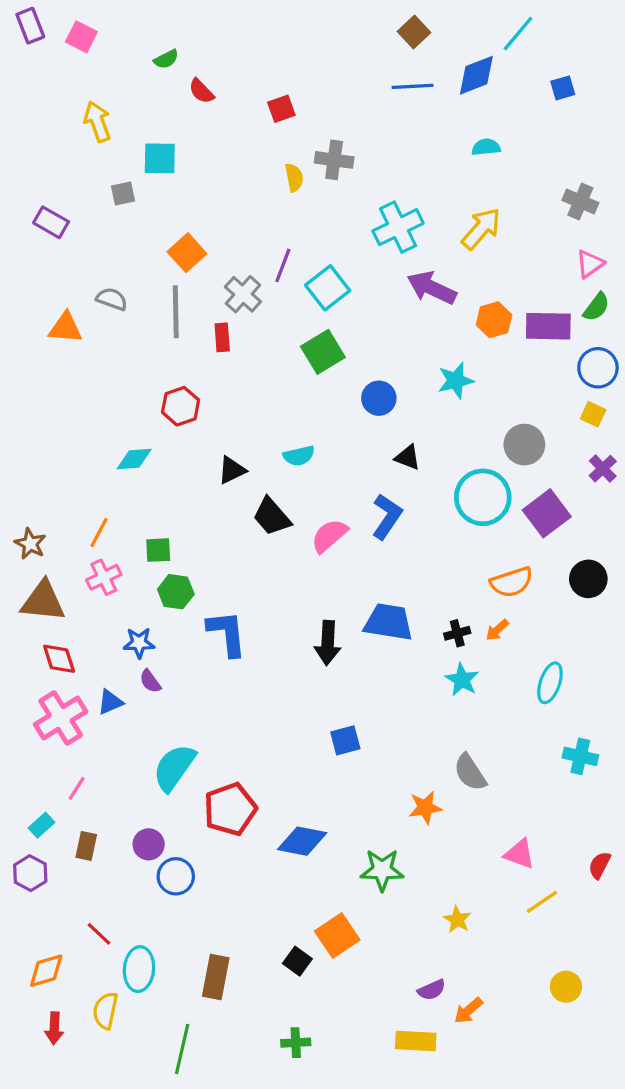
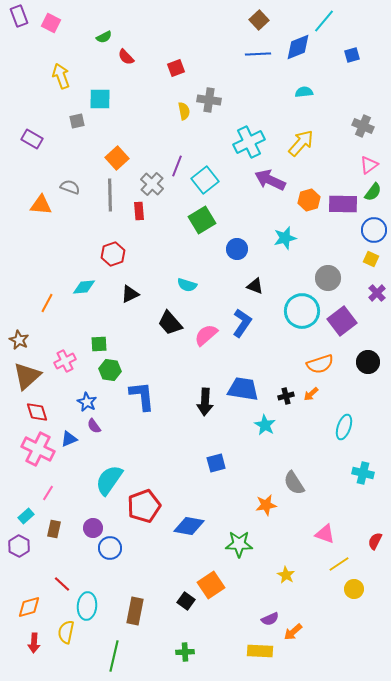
cyan semicircle: (299, 456) -> (187, 285), turned 30
black triangle: (232, 470) -> (130, 294), moved
orange line: (99, 533) -> (47, 303), moved
brown triangle: (43, 601) -> (27, 376), turned -48
blue star: (139, 643) -> (87, 402), turned 30
cyan star: (462, 680) -> (265, 425), moved
pink cross: (61, 718) -> (38, 449), turned -32
yellow circle: (566, 987) -> (354, 589), moved

